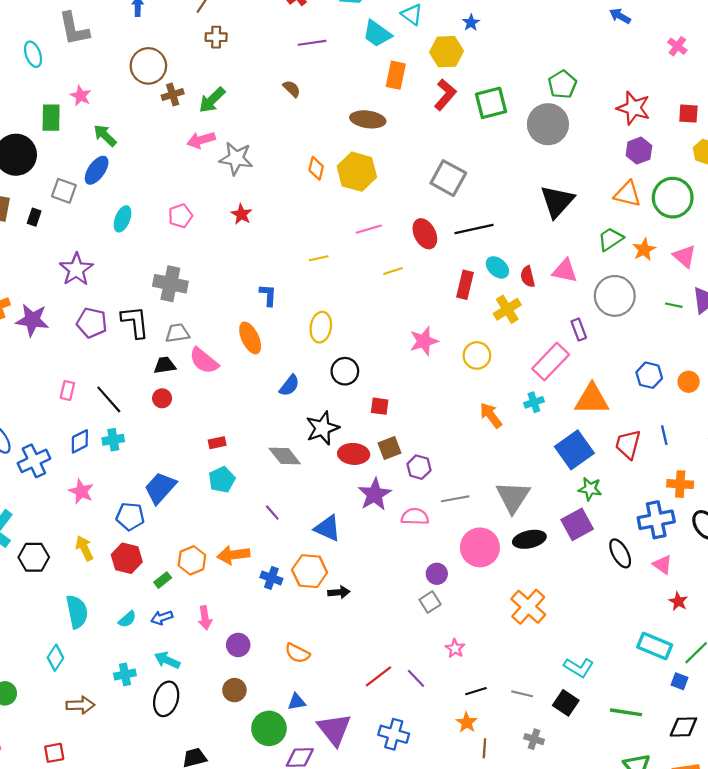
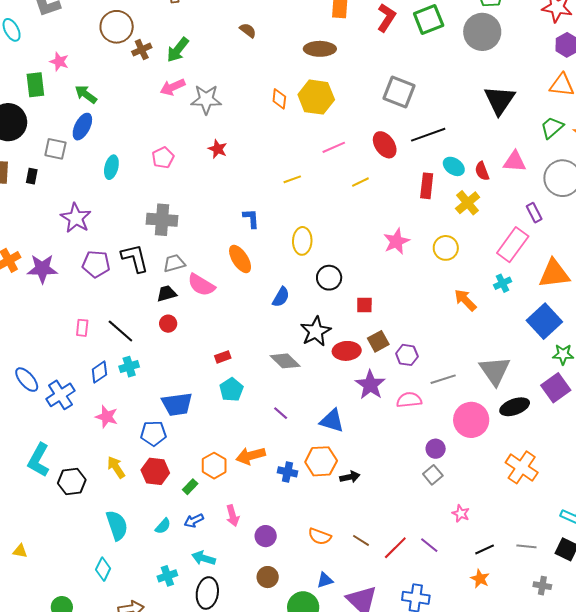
blue trapezoid: (160, 488) -> (177, 404), turned -132
brown line: (484, 748) -> (361, 540), moved, turned -54

